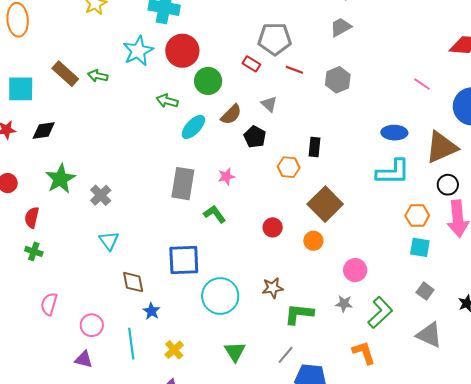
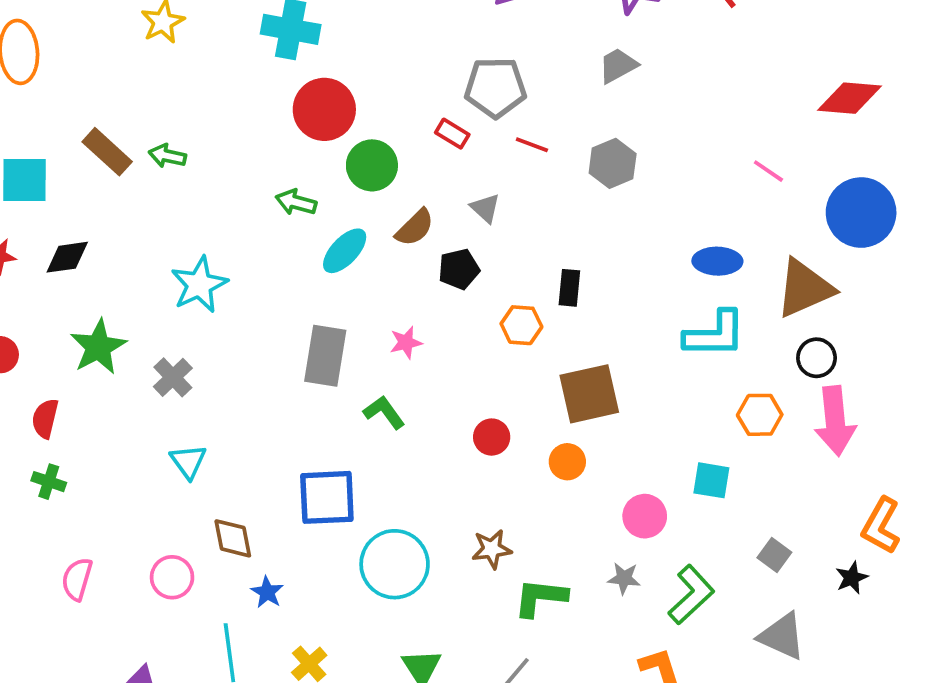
cyan star: (138, 51) -> (199, 285), moved
black pentagon: (255, 137) -> (459, 269), turned 30
brown square: (325, 204) -> (589, 394), turned 32
cyan square: (420, 247) -> (711, 480), moved
pink circle: (92, 325) -> (172, 577), moved

